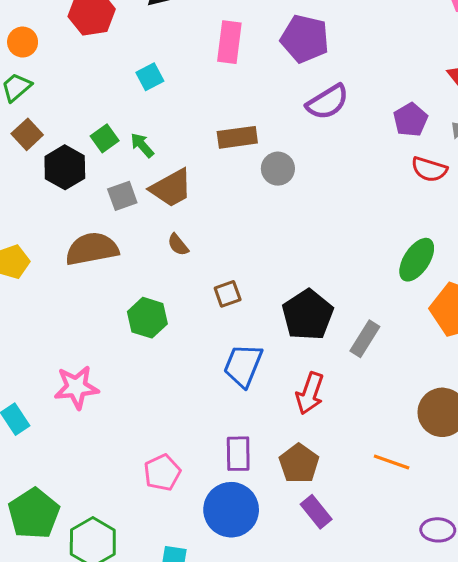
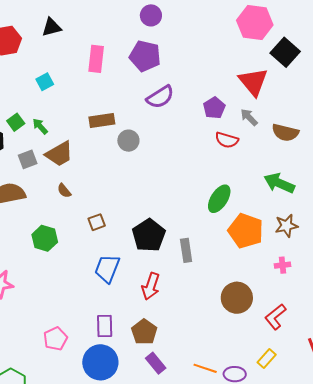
gray rectangle: (365, 339) -> (186, 250), turned -40
orange line: (392, 462) -> (205, 368), moved

